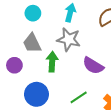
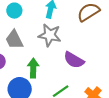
green arrow: (52, 62) -> (33, 68), moved

